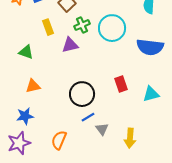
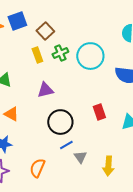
yellow rectangle: (48, 27) -> (37, 55), moved
purple triangle: (70, 45) -> (45, 90), moved
orange triangle: (33, 86) -> (11, 114), turned 42

